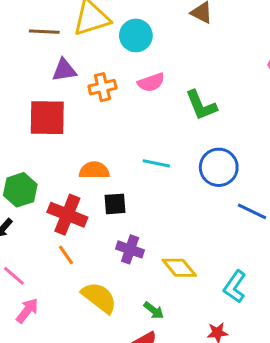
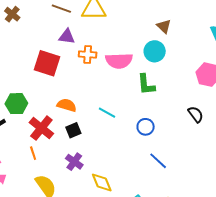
cyan circle: (136, 35) -> (155, 51), moved
pink semicircle: (151, 82) -> (119, 61), size x1.5
blue circle: (219, 167) -> (146, 127), size x0.7
black square: (115, 204) -> (73, 130), turned -35

